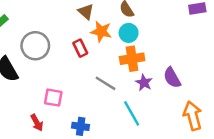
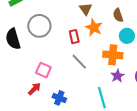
cyan circle: (129, 33) -> (127, 36), moved
gray line: (106, 83) -> (79, 62), moved
red arrow: (37, 123) -> (34, 89), moved, turned -120

